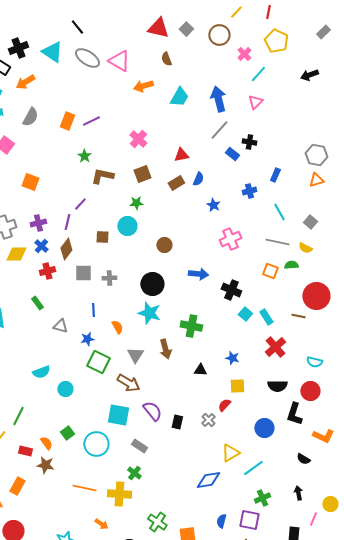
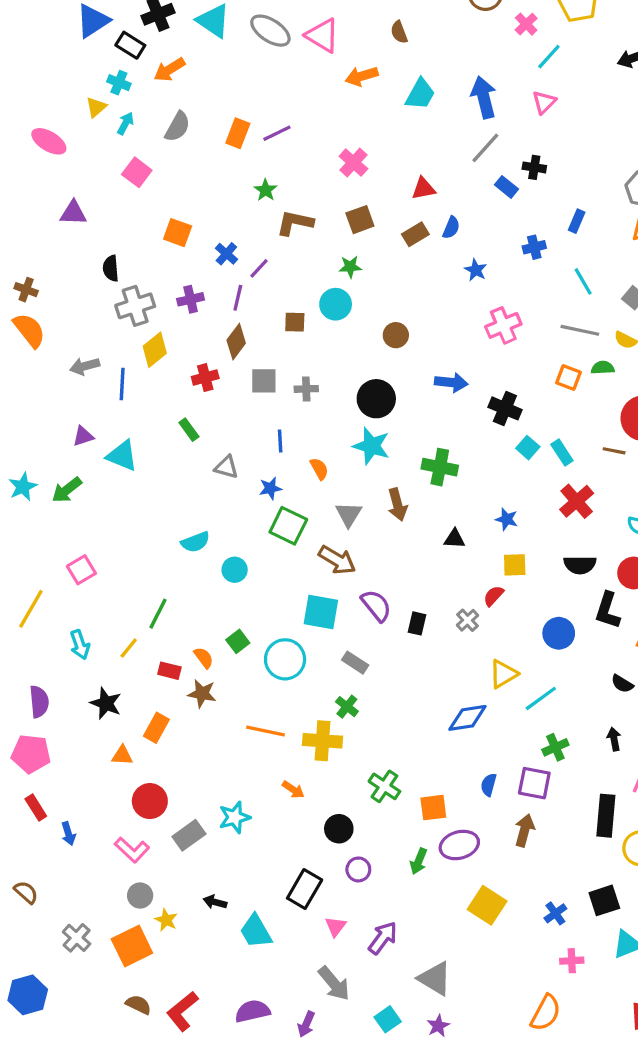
blue cross: (41, 246) -> (226, 254), moved
yellow diamond: (16, 254) -> (155, 350), turned -40

